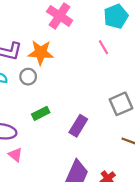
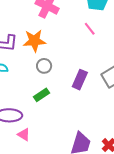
gray circle: (28, 77) -> (44, 66), moved
purple rectangle: (78, 126) -> (80, 80), moved

